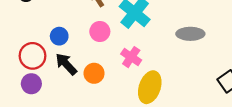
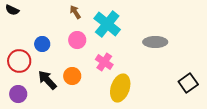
black arrow: (66, 64) -> (47, 80), moved
purple circle: (31, 84) -> (18, 94), moved

